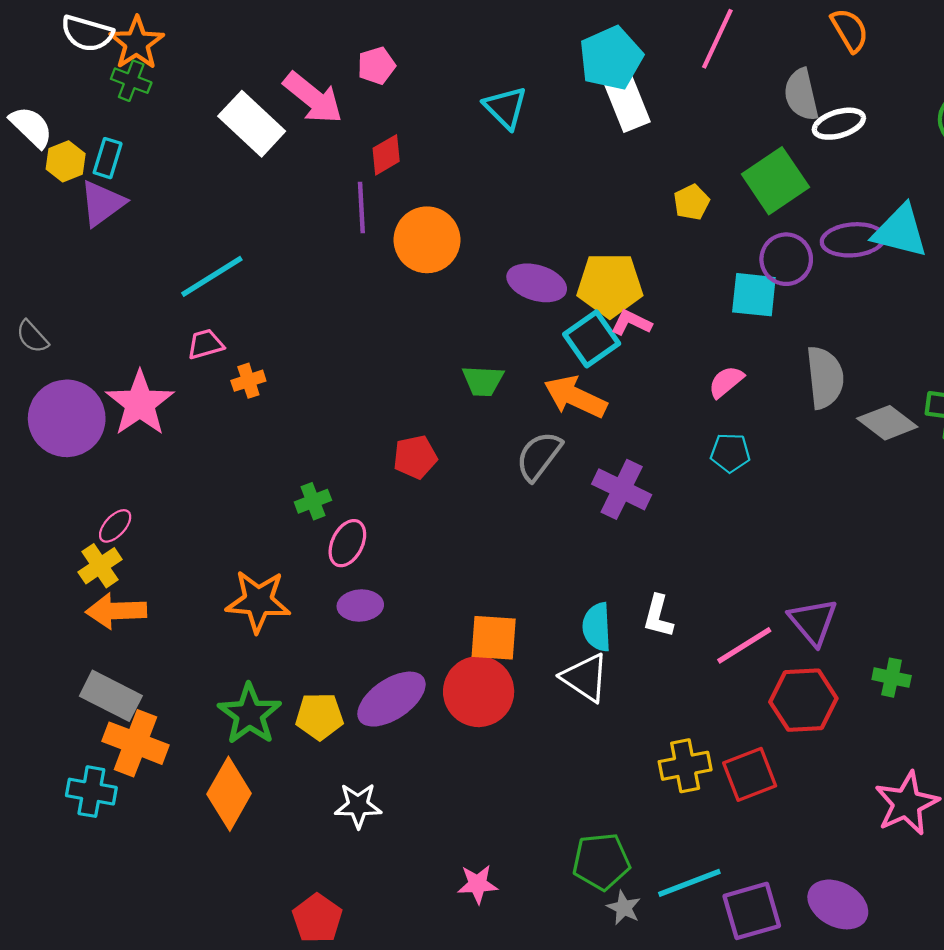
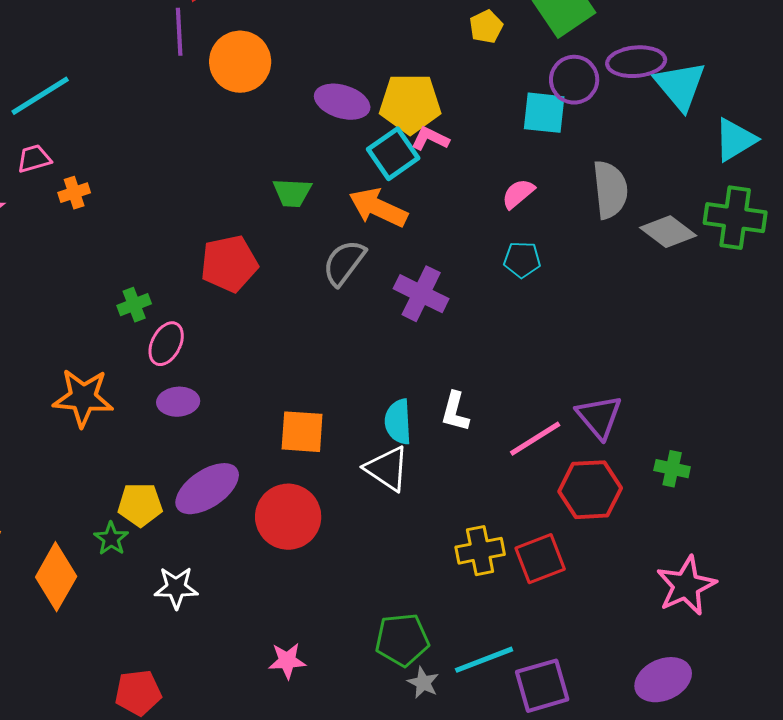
cyan triangle: (900, 231) -> (680, 86), moved, turned 36
red pentagon: (415, 457) -> (229, 264), size x1.4
red circle: (479, 692) -> (288, 517), moved
green star: (250, 714) -> (111, 539), moved, size x0.6
purple ellipse: (838, 904) -> (663, 680), moved, turned -52
red pentagon: (317, 918) -> (138, 693), turned 30

